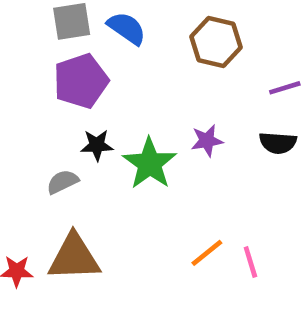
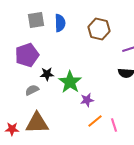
blue semicircle: (127, 28) -> (60, 23), turned 54
purple pentagon: (81, 81) -> (27, 55), moved
purple star: (207, 141) -> (87, 100), moved

